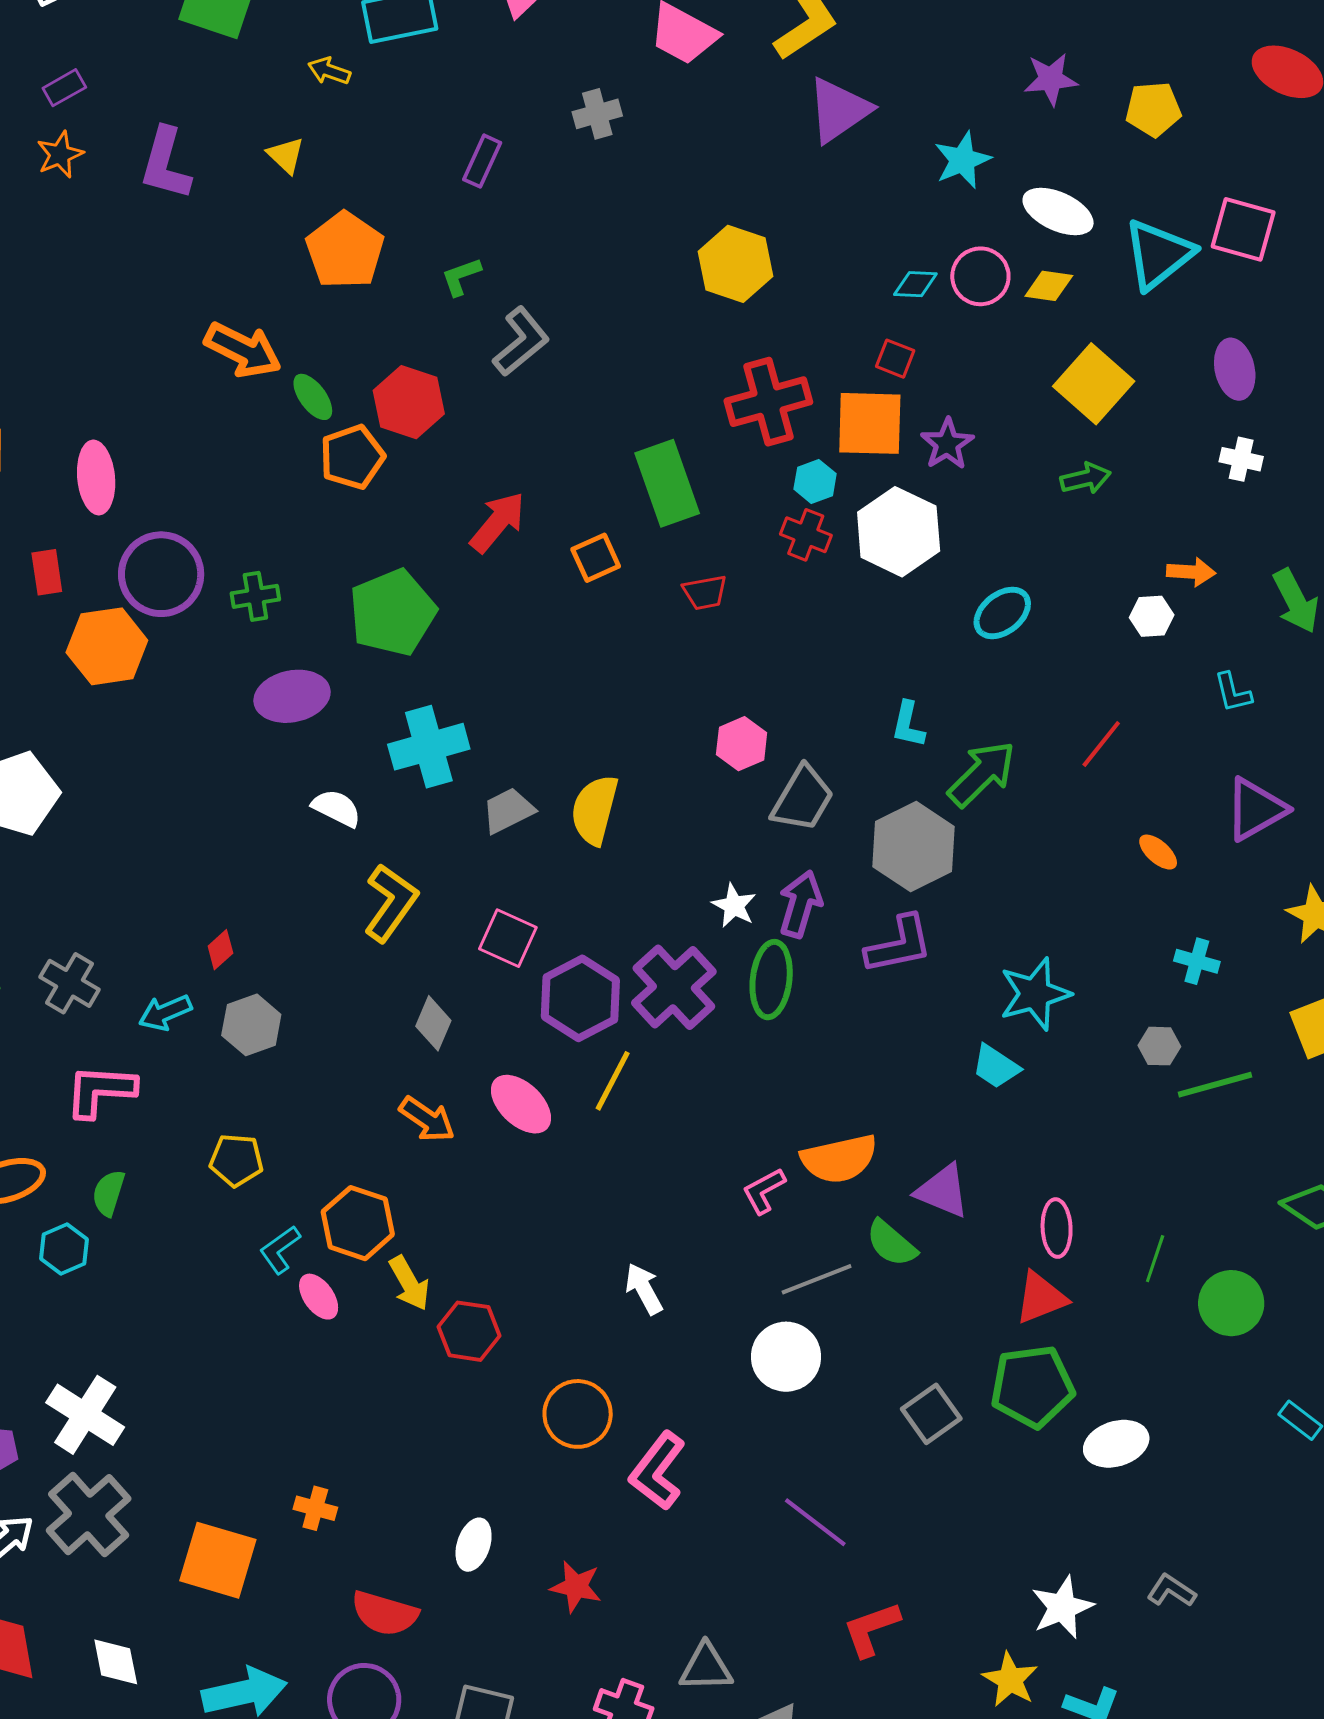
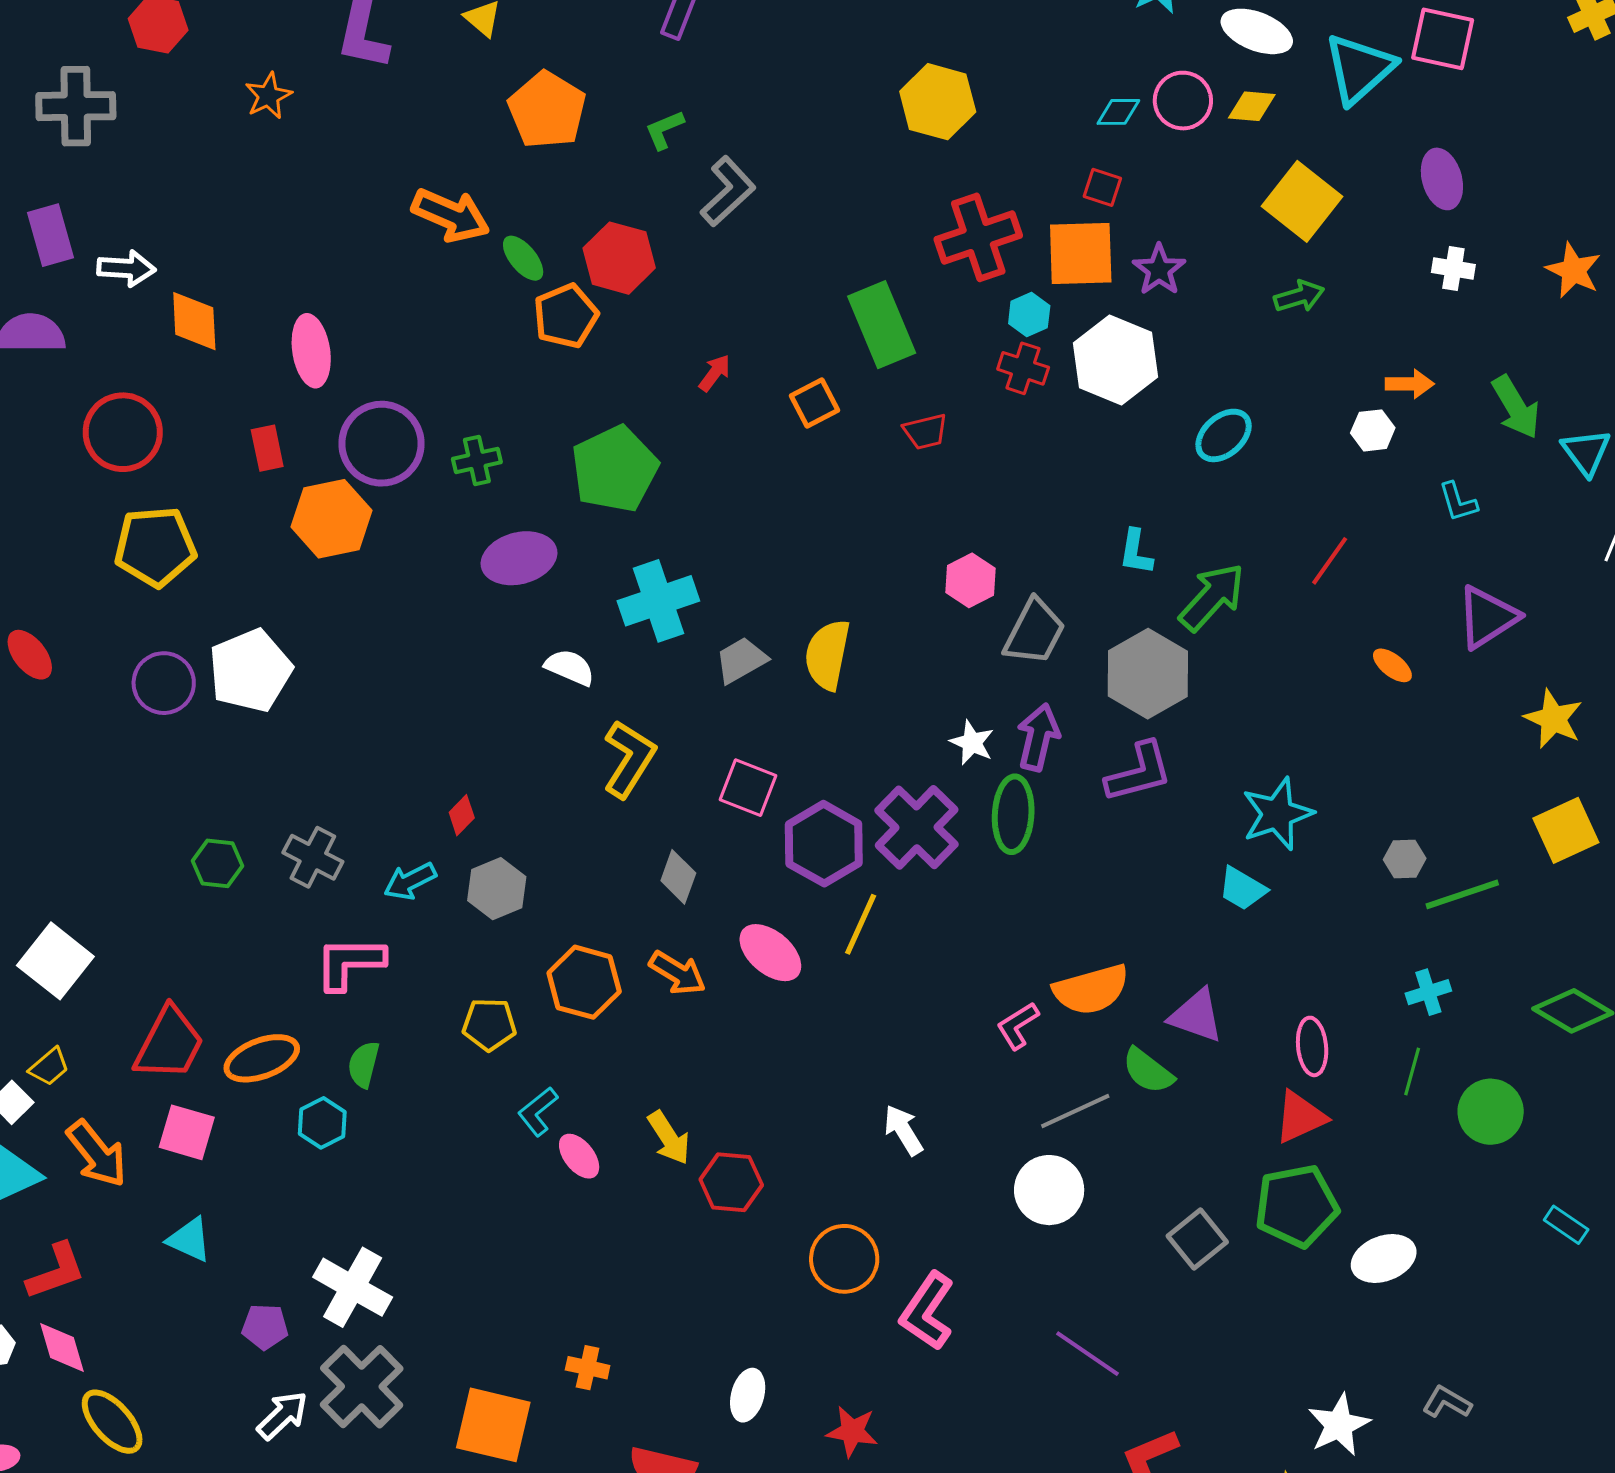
orange star: (60, 155) -> (268, 96), moved
red arrow: (498, 522) -> (715, 373), size x0.6
cyan cross: (1197, 961) -> (1428, 992), moved, turned -30
orange hexagon: (358, 1223) -> (584, 982), moved

